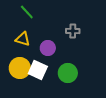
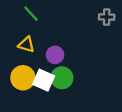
gray cross: (73, 31) -> (107, 17), moved
green circle: (68, 73) -> (62, 78), moved

